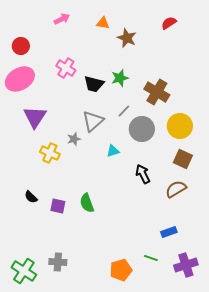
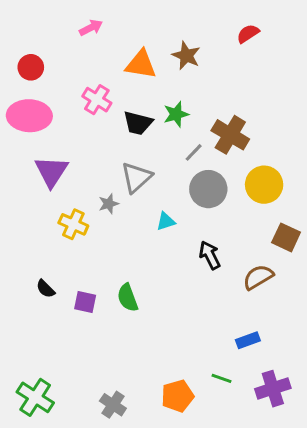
orange triangle: (103, 23) -> (141, 64), moved, size x1.6
pink ellipse: (20, 79) -> (29, 116), turned 32
gray line: (124, 111) -> (194, 152), moved
brown square: (183, 159) -> (286, 237), moved
gray cross: (58, 262) -> (113, 405), moved, turned 30

